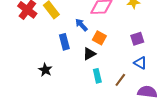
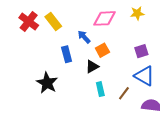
orange square: (99, 38) -> (102, 50), turned 32
blue triangle: (140, 63) -> (144, 76), size x1.5
black star: (45, 70) -> (47, 83), size x1.5

